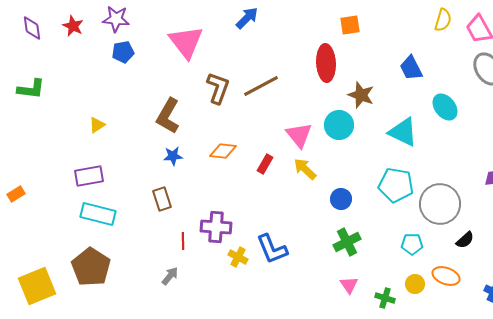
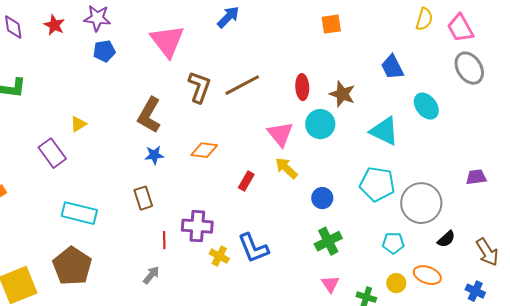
red ellipse: (326, 63) -> (302, 87), moved, size x0.7
red rectangle: (265, 164) -> (246, 181), moved
purple rectangle: (89, 176) -> (52, 153), moved, turned 64

